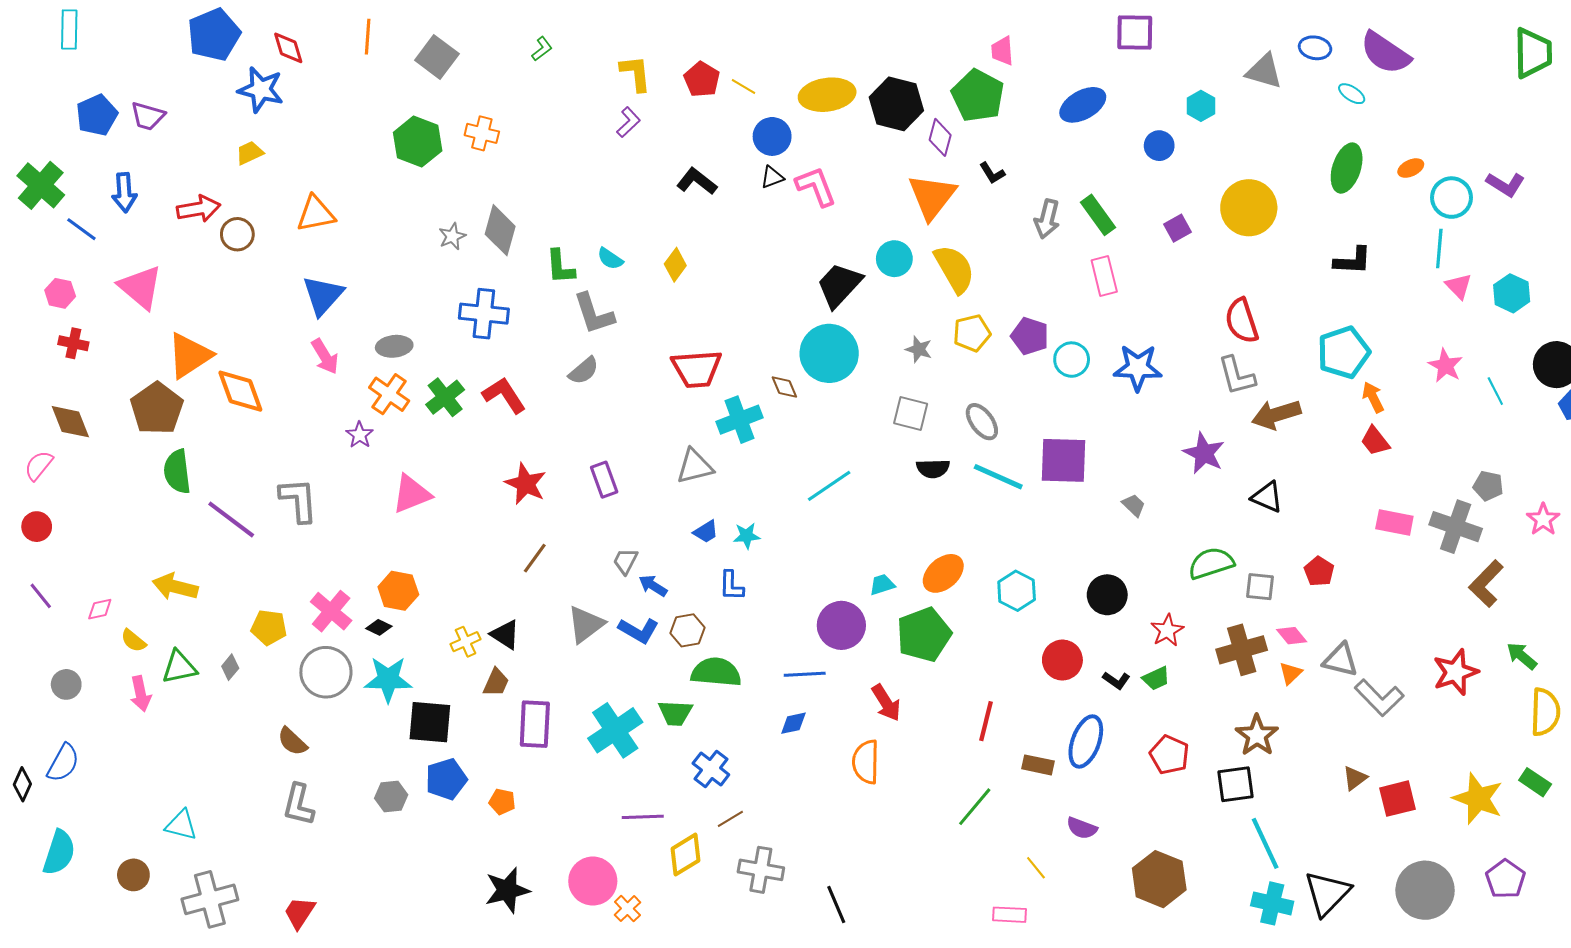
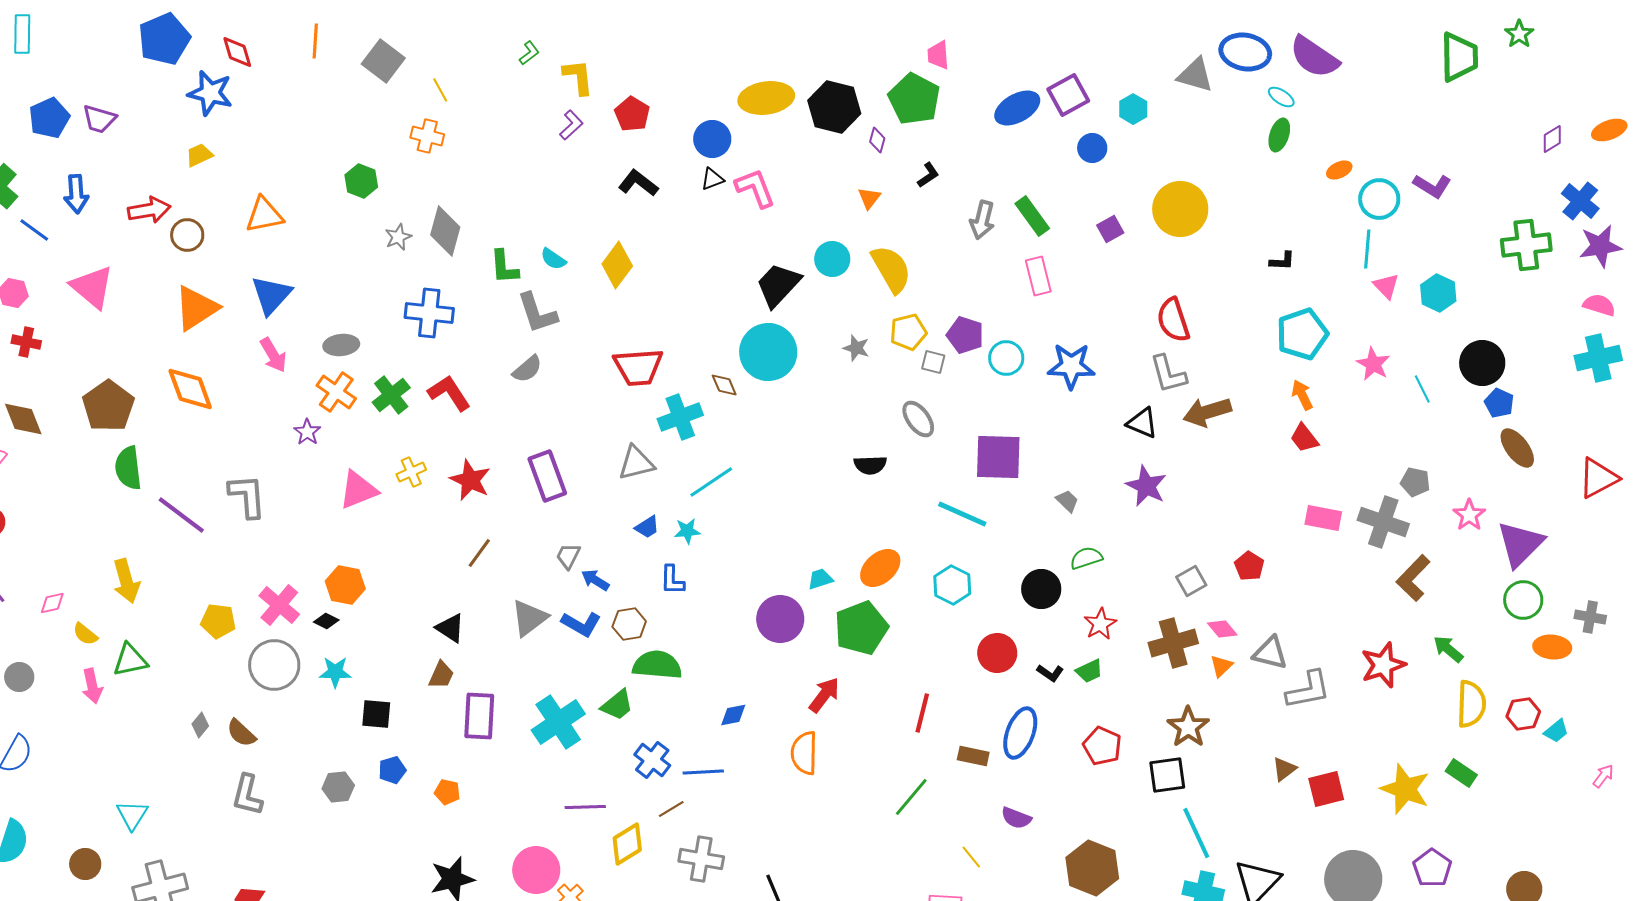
purple square: (1135, 33) -> (1068, 95), moved, turned -30
blue ellipse: (1315, 48) -> (1245, 52), size x1.6
green L-shape: (542, 49) -> (529, 53), moved
red pentagon: (702, 79) -> (632, 114), moved
yellow line: (744, 87) -> (440, 90), moved, turned 30
purple diamond: (940, 137) -> (877, 140), size x0.7
green hexagon: (418, 142) -> (361, 181), moved, size x0.7
green ellipse: (1347, 168) -> (1279, 135), moved, size x0.7
black L-shape: (992, 173) -> (928, 175), turned -92
orange triangle: (932, 197) -> (869, 198), size x0.5
black L-shape: (1353, 261) -> (1282, 261), size x0.7
yellow diamond: (675, 265) -> (617, 265), size x1.4
cyan pentagon: (1344, 352) -> (1302, 334), moved
orange triangle: (189, 355) -> (196, 308), moved
gray square: (911, 414) -> (933, 362), moved, size x0.7
purple star: (1204, 453) -> (1146, 486), moved
cyan line: (998, 477) -> (962, 514), moved
purple rectangle: (604, 480) -> (547, 476), size x1.4
cyan line: (829, 486) -> (711, 482), moved
black triangle: (1267, 497) -> (1142, 423), moved
green semicircle: (1211, 563) -> (1086, 558), moved, size x0.7
yellow arrow: (175, 587) -> (126, 581), turned -120
gray square: (1260, 587) -> (1191, 581), turned -36
yellow cross: (465, 642) -> (411, 472), moved
gray diamond: (230, 667) -> (200, 725), moved
blue line: (805, 674) -> (703, 772), moved
cyan star: (388, 679) -> (335, 672), size x0.7
gray L-shape: (1379, 698) -> (1308, 690), turned -57
red arrow: (886, 703) -> (824, 695), turned -111
green trapezoid: (675, 713) -> (617, 705), turned -42
black square: (430, 722) -> (376, 714), size x0.7
blue pentagon: (446, 779) -> (392, 770), size x0.7
cyan triangle: (181, 825) -> (132, 815), turned 48

